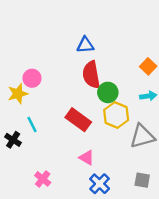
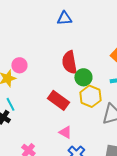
blue triangle: (85, 45) -> (64, 18), moved
cyan line: (32, 124) -> (10, 104), moved

